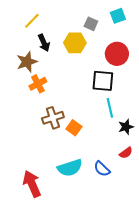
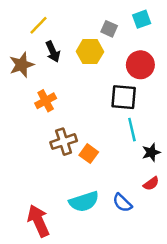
brown star: (27, 62) -> (22, 65), moved

